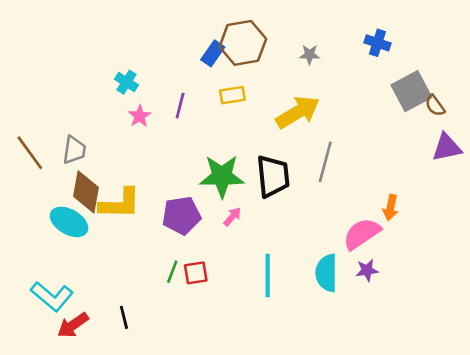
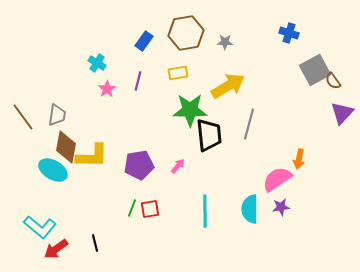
blue rectangle: (213, 53) -> (144, 41), moved
gray star: (310, 55) -> (225, 42), moved
purple triangle: (447, 147) -> (342, 113), turned -35
green star: (222, 176) -> (190, 110), moved

